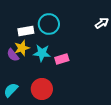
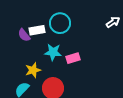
yellow star: (22, 48) -> (33, 70), moved
purple semicircle: (13, 55) -> (24, 35), moved

